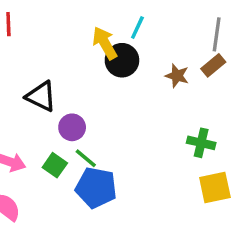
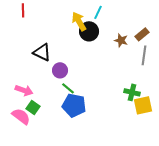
gray line: (217, 34) -> (144, 55), moved
green cross: (201, 143) -> (132, 92), moved
green square: (55, 165) -> (33, 107), moved

